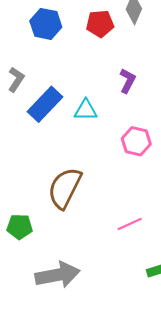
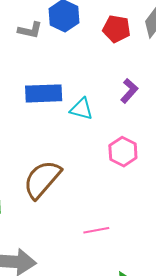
gray L-shape: (16, 79) -> (30, 30), moved, turned 55
blue rectangle: (45, 104) -> (44, 93), turned 30

